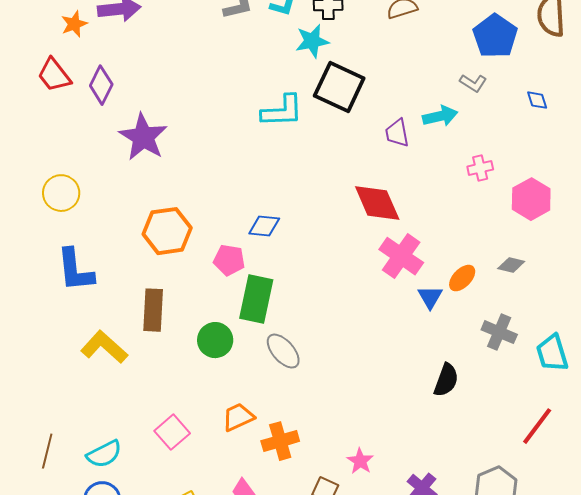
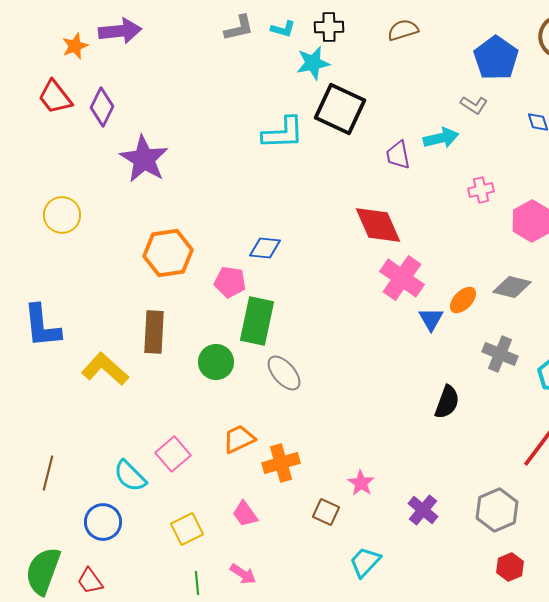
gray diamond: (511, 265) -> (512, 287), size x1.4
blue L-shape: (75, 270) -> (42, 326), moved
cyan semicircle: (104, 454) -> (130, 476), moved, turned 72

